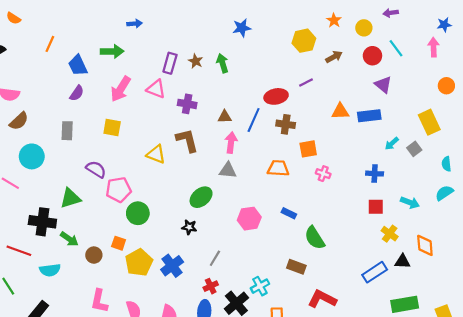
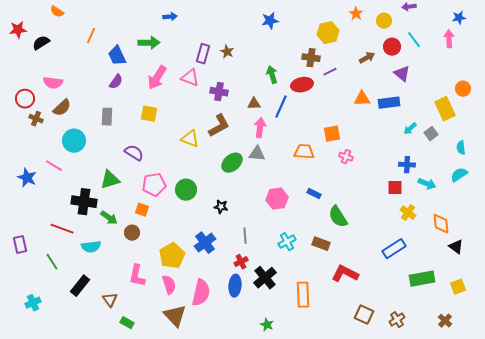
brown arrow: (334, 57) -> (367, 58), moved
green arrow: (222, 63) -> (272, 75), moved
orange circle: (446, 86) -> (463, 89), moved
brown cross: (286, 124) -> (311, 58), moved
brown L-shape: (187, 140) -> (219, 126), turned 75
blue cross: (375, 174) -> (407, 165), moved
pink pentagon: (119, 190) -> (154, 185), moved
green ellipse: (201, 197) -> (232, 163), moved
green circle: (138, 213) -> (186, 190), moved
orange square: (119, 243) -> (142, 210), moved
gray line: (215, 258) -> (245, 236), turned -35
black triangle: (402, 261) -> (456, 247), moved, turned 35
yellow pentagon: (139, 263) -> (172, 256), moved
cyan cross: (260, 286) -> (287, 242), moved

